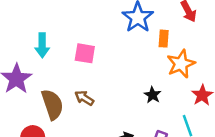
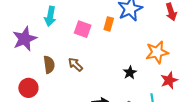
orange rectangle: (164, 39) -> (109, 24), moved
brown semicircle: (52, 104) -> (49, 65), size x0.7

